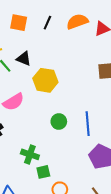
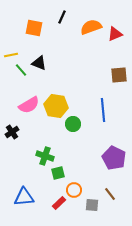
black line: (47, 23) -> (62, 17), moved
yellow hexagon: (45, 80) -> (56, 106), moved
blue line: (88, 124) -> (103, 110), moved

